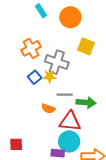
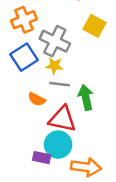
yellow star: (50, 76) -> (54, 66), moved
blue square: (35, 77) -> (24, 57), size x1.5
green arrow: (86, 102) -> (86, 97), turned -114

